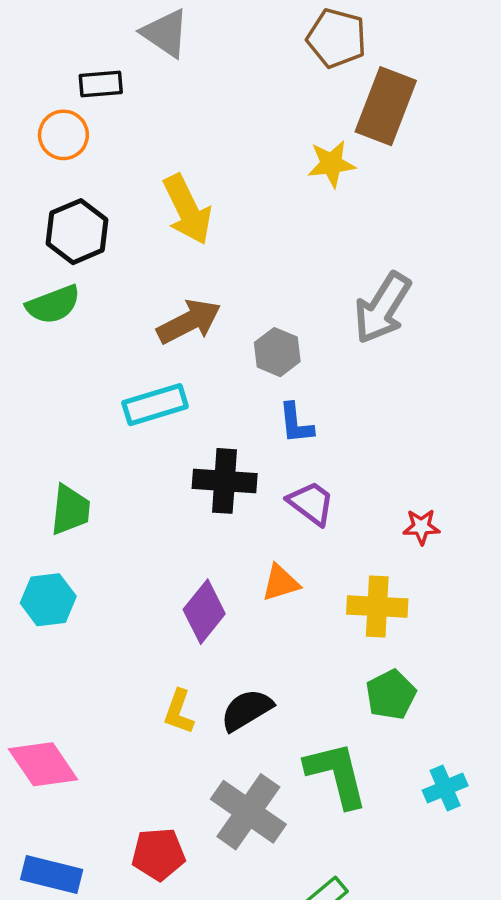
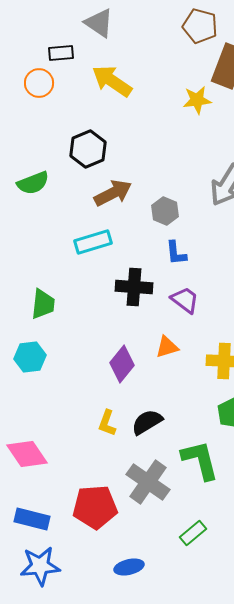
yellow arrow: (187, 210) -> (112, 81), moved, turned 150
black hexagon: (77, 232) -> (88, 149), moved
red pentagon: (158, 854) -> (95, 507), size x1.4

